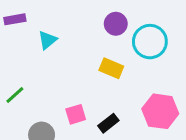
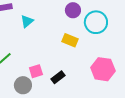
pink square: (76, 114) -> (36, 71), moved
black rectangle: (108, 123) -> (58, 77), moved

